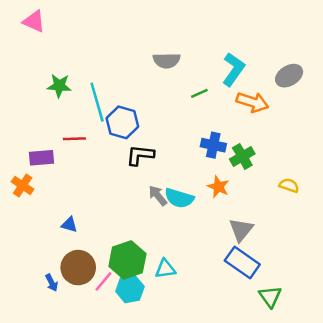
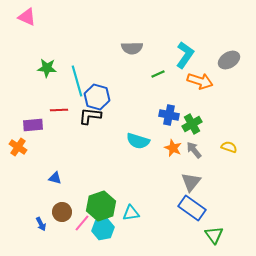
black L-shape: (140, 155) -> (90, 116), moved
gray arrow: (158, 196) -> (194, 150), moved
cyan semicircle: (179, 198) -> (138, 141), moved
brown circle: (78, 268) -> (62, 212), size x0.7

